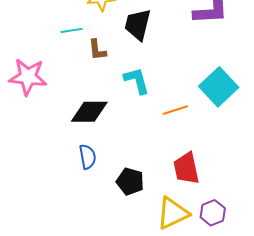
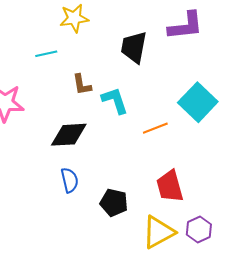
black trapezoid: (138, 25) -> (134, 47), moved
brown L-shape: (97, 50) -> (82, 85), moved

